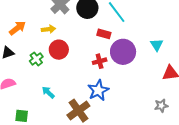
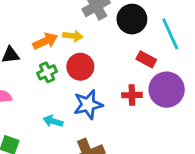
orange arrow: (17, 28) -> (45, 41), moved
blue star: (98, 90) -> (88, 105), moved
cyan arrow: (48, 92) -> (53, 121), turned -40

